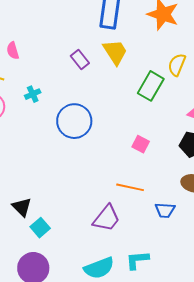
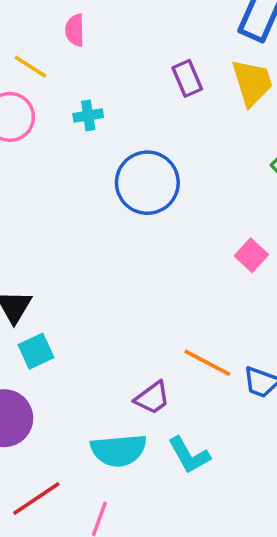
orange line: (130, 187) -> (207, 363), moved
purple trapezoid: (107, 218) -> (152, 398), moved, size x0.7
cyan L-shape: (137, 260) -> (189, 455), turned -130

